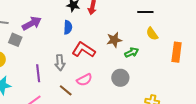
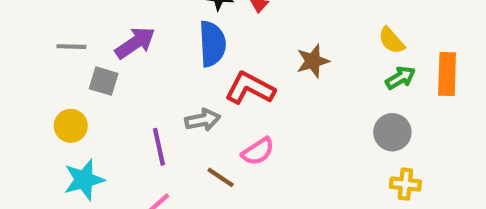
blue semicircle: (68, 27) -> (212, 44), size x1.5
green arrow: (132, 52) -> (400, 78), moved
gray arrow: (60, 63) -> (203, 120), turned -91
gray circle: (120, 78) -> (392, 132), moved

